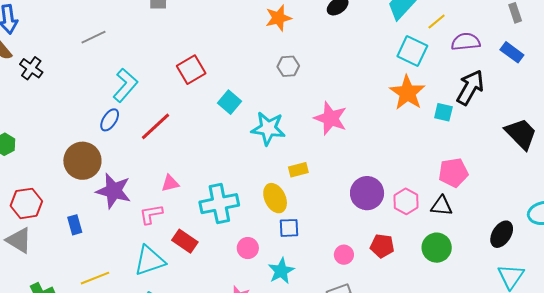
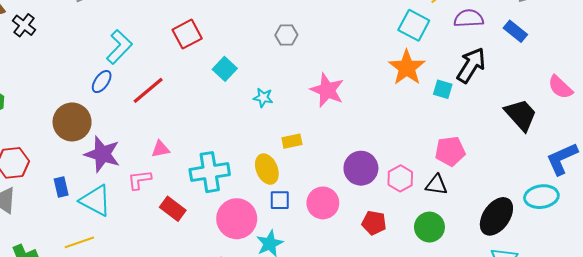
cyan star: (268, 128) -> (263, 98), size x0.6
black ellipse: (502, 234) -> (496, 216), size x1.4
pink circle: (248, 248) -> (237, 219), size x1.8
pink circle: (344, 255) -> (323, 203), moved, size x1.6
cyan triangle: (150, 261) -> (96, 201), moved, turned 44

